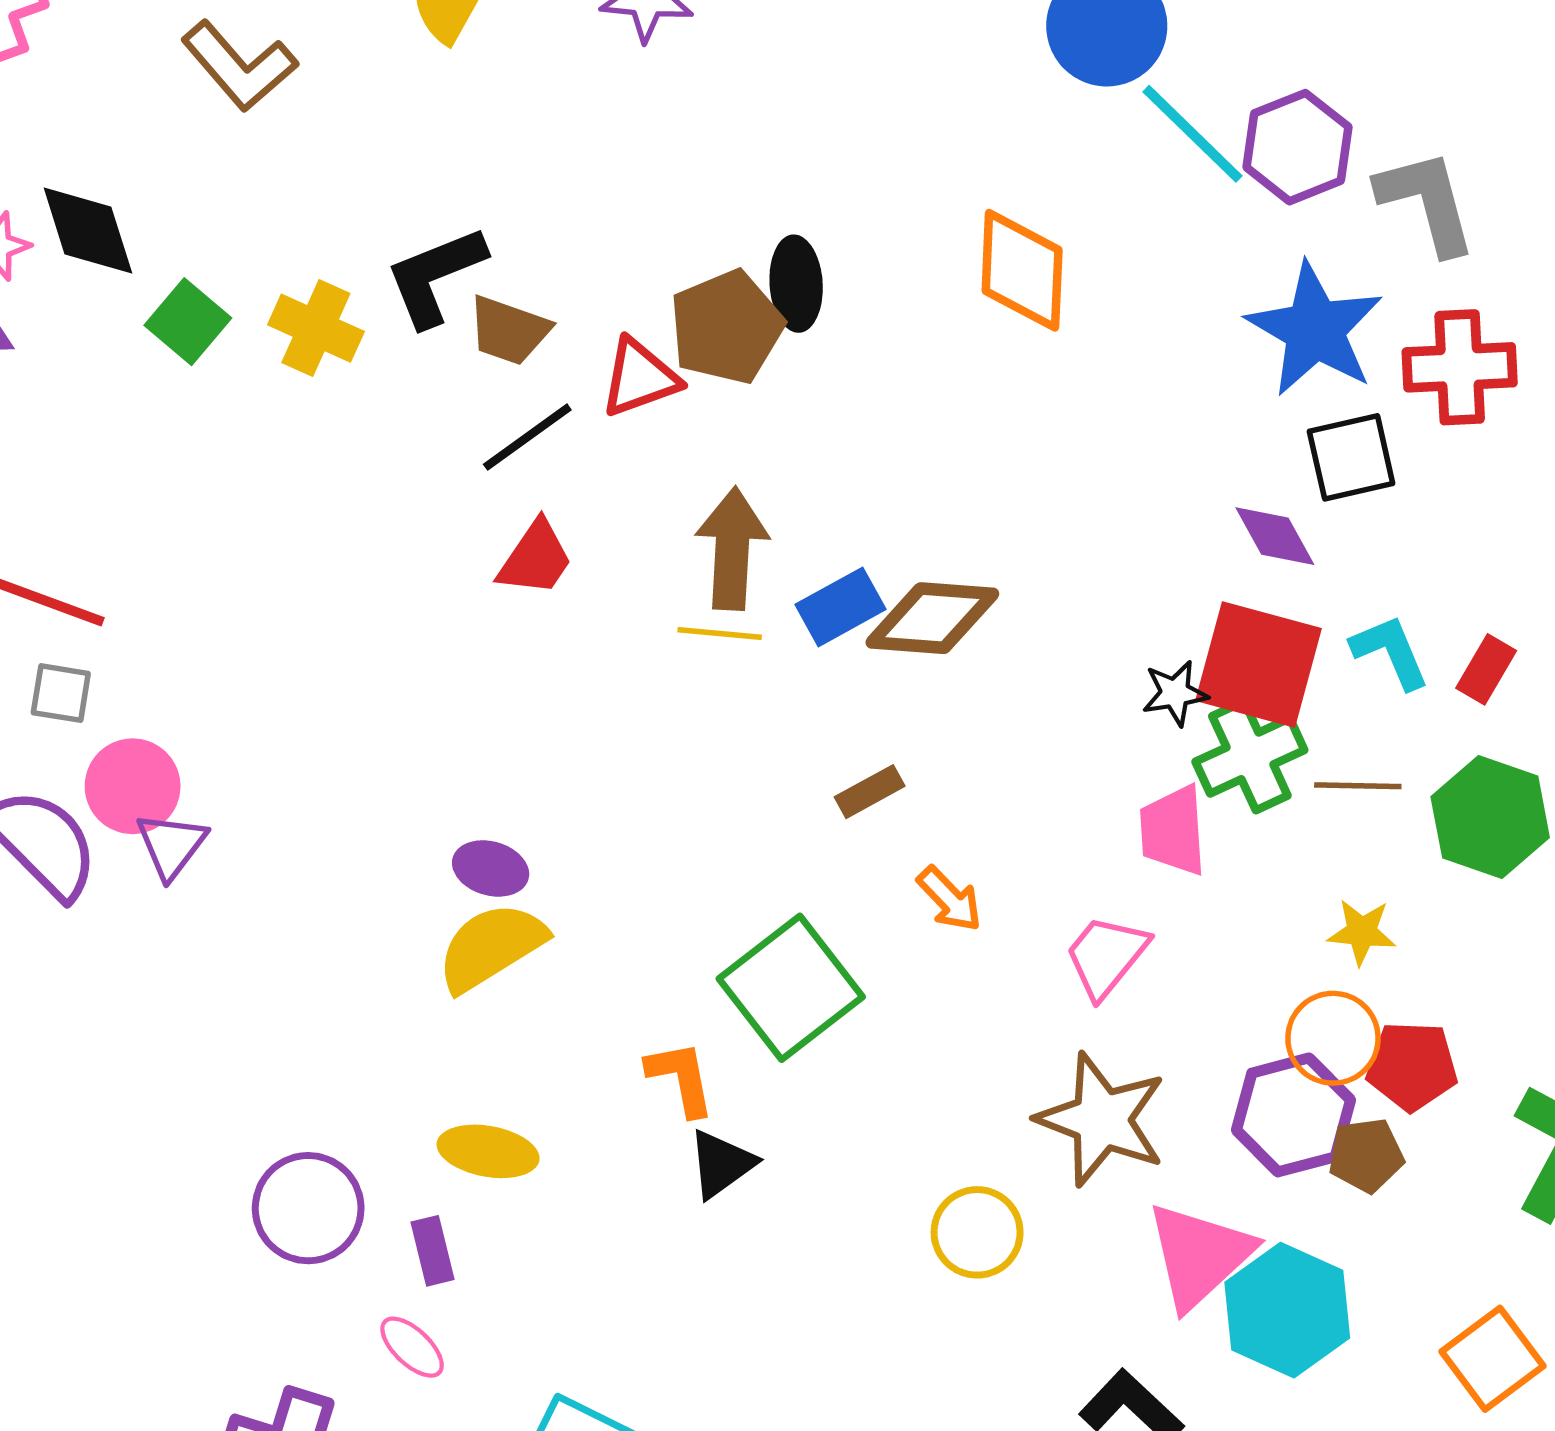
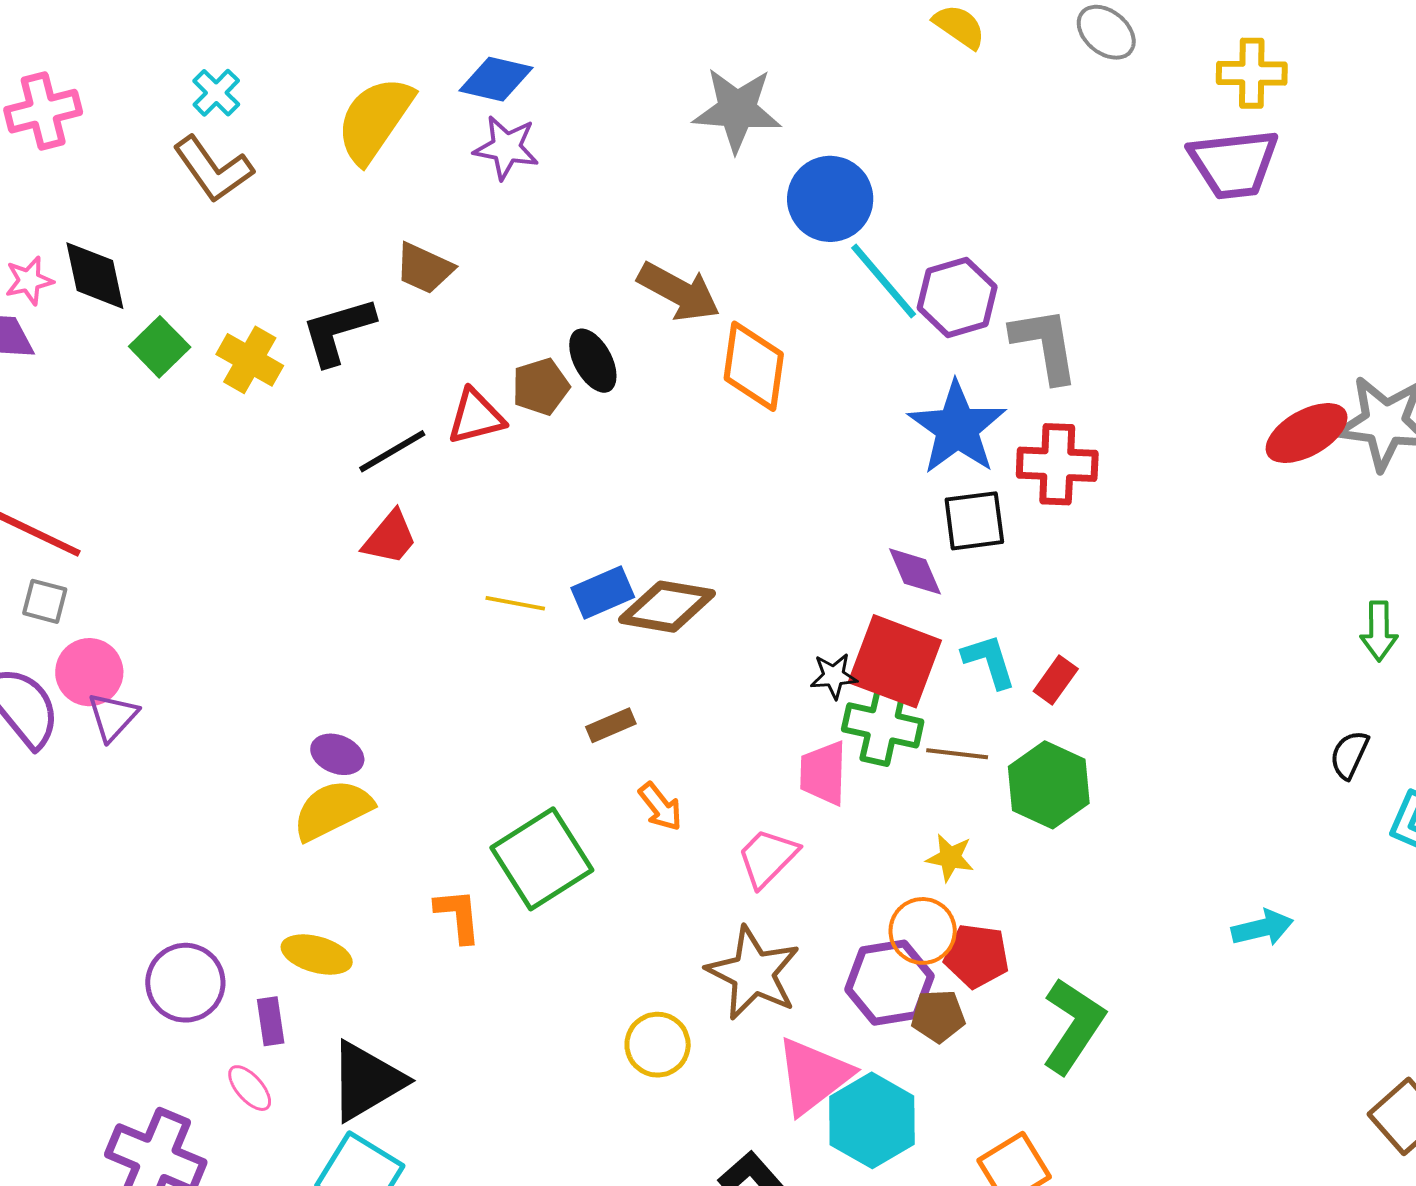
black ellipse: (796, 284) -> (593, 361), turned -30
brown pentagon: (727, 327) -> (541, 387), size x0.7
brown trapezoid: (509, 330) -> (424, 268), moved
brown arrow: (732, 549) -> (679, 292), moved, turned 110
green cross: (1250, 756) -> (883, 725), turned 32
black triangle: (721, 1164) -> (366, 1081), moved, size x1.6

